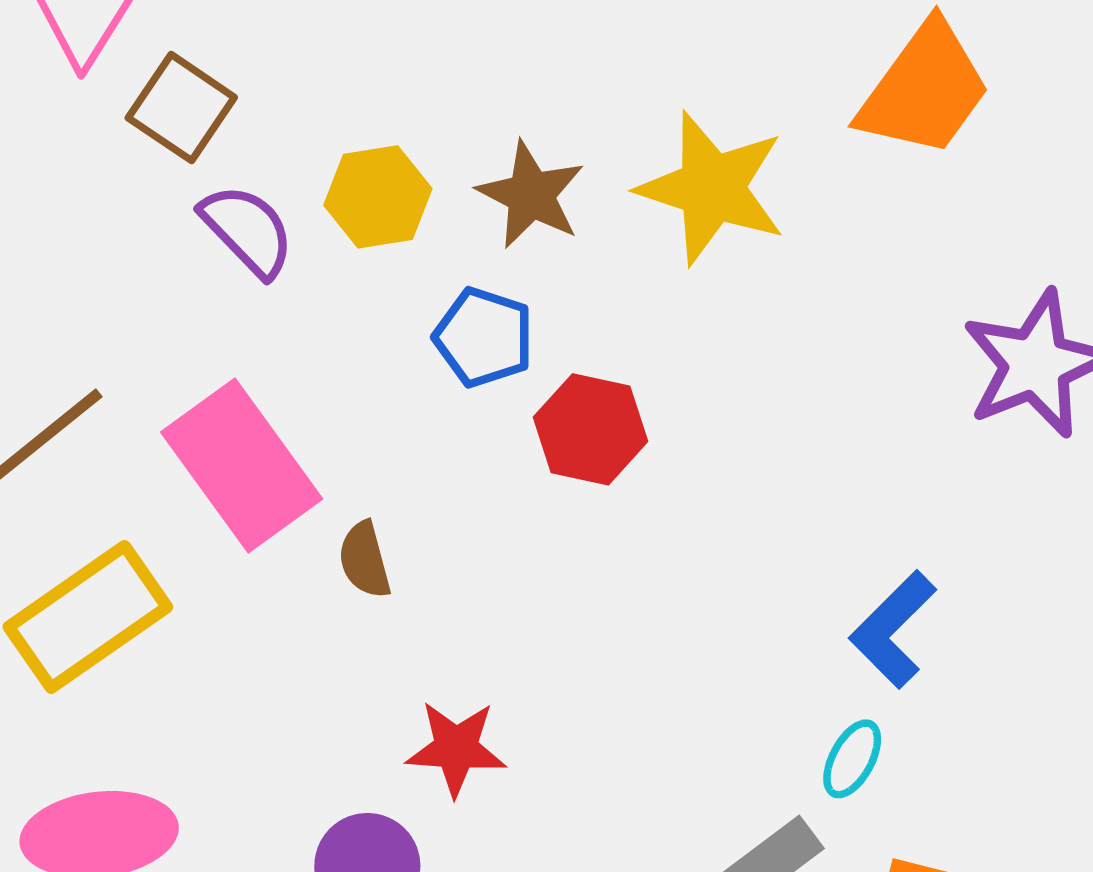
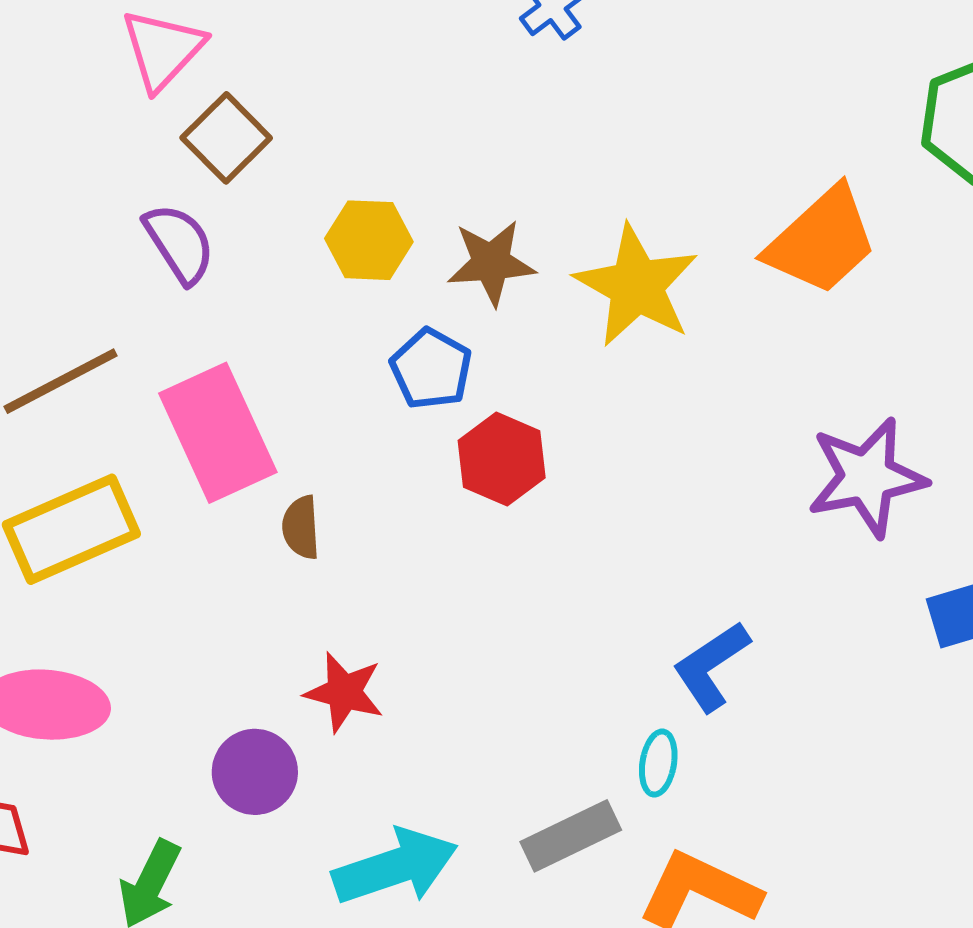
brown star: (531, 195) -> (491, 263), turned 30
purple semicircle: (247, 230) -> (179, 243), moved
cyan ellipse: (852, 759) -> (658, 763), turned -30

